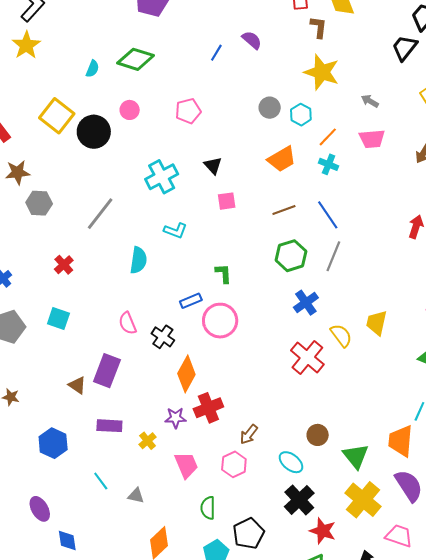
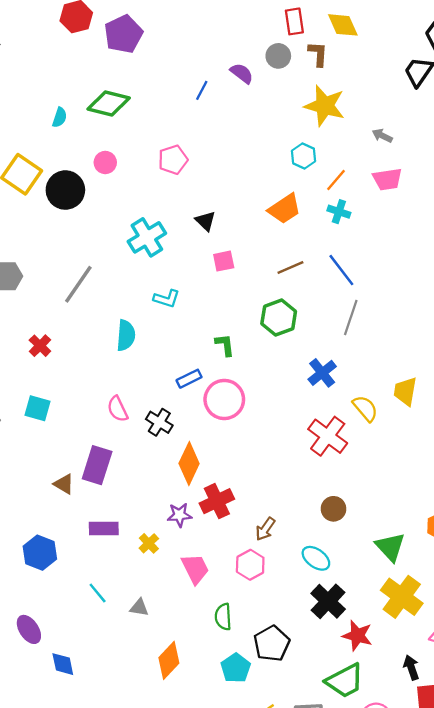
gray circle: (270, 108) -> (278, 56), moved
green hexagon: (291, 256) -> (279, 318), moved
brown circle: (318, 435) -> (333, 509), moved

